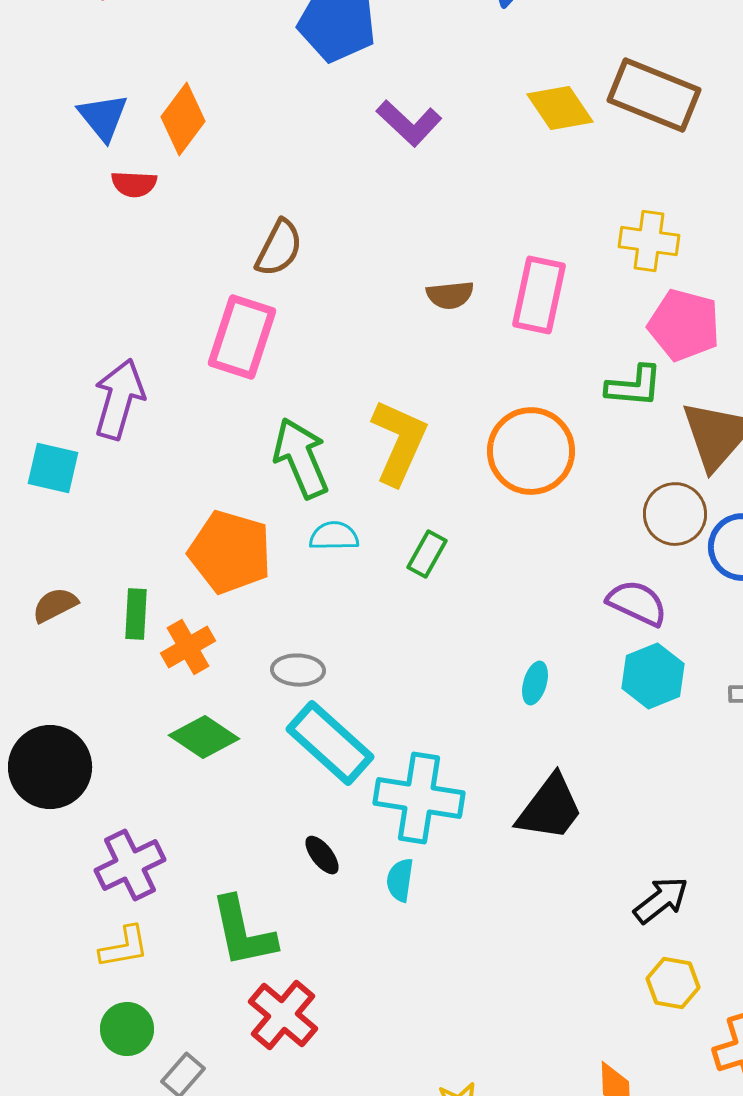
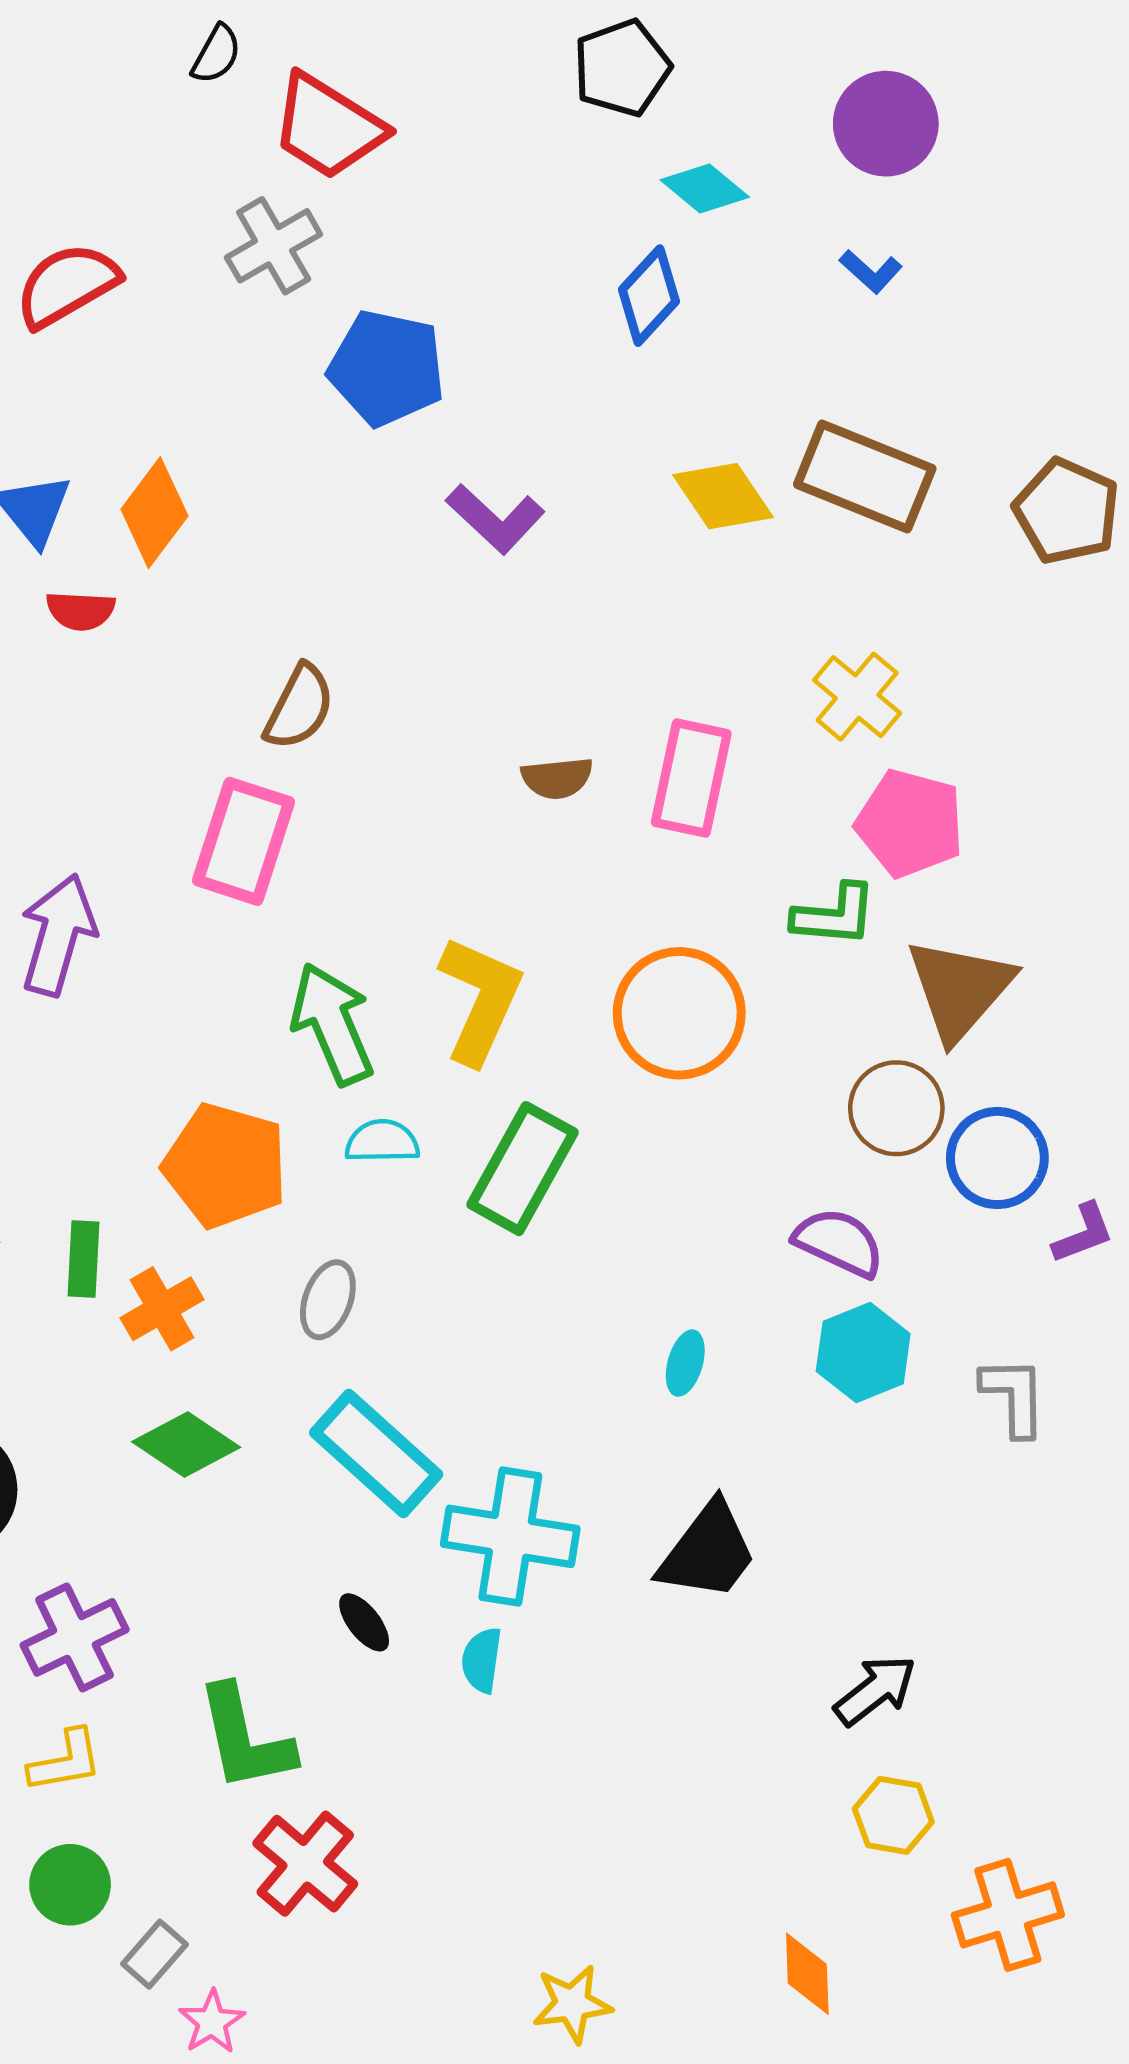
yellow cross: (649, 241) -> (857, 697), turned 32
green rectangle: (427, 554) -> (522, 1169), size x1.8
gray ellipse: (298, 670) -> (328, 1300), moved, turned -72

